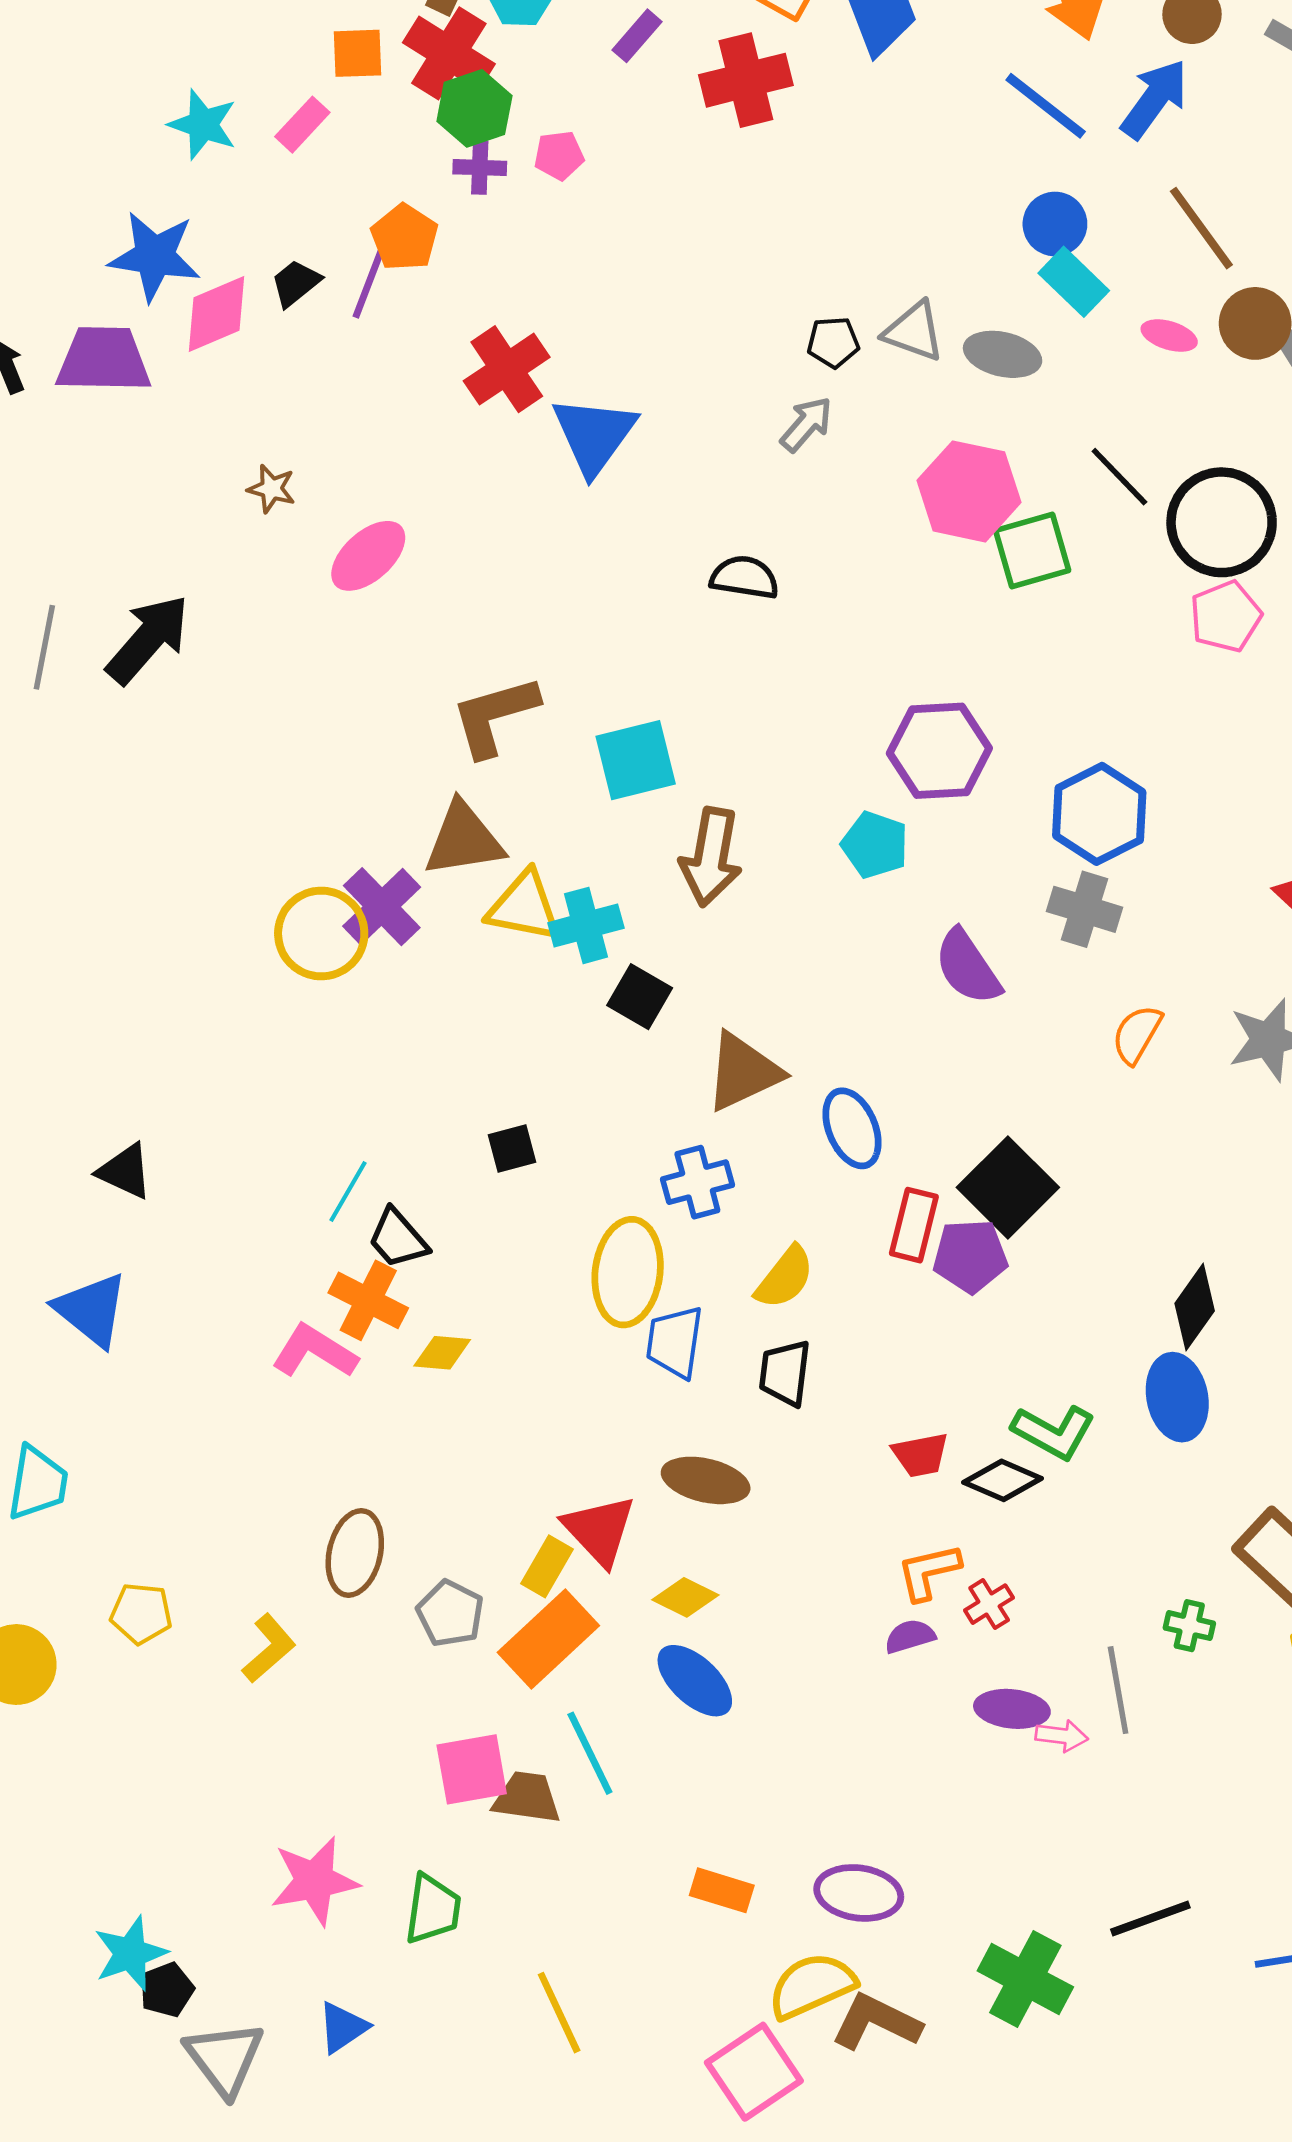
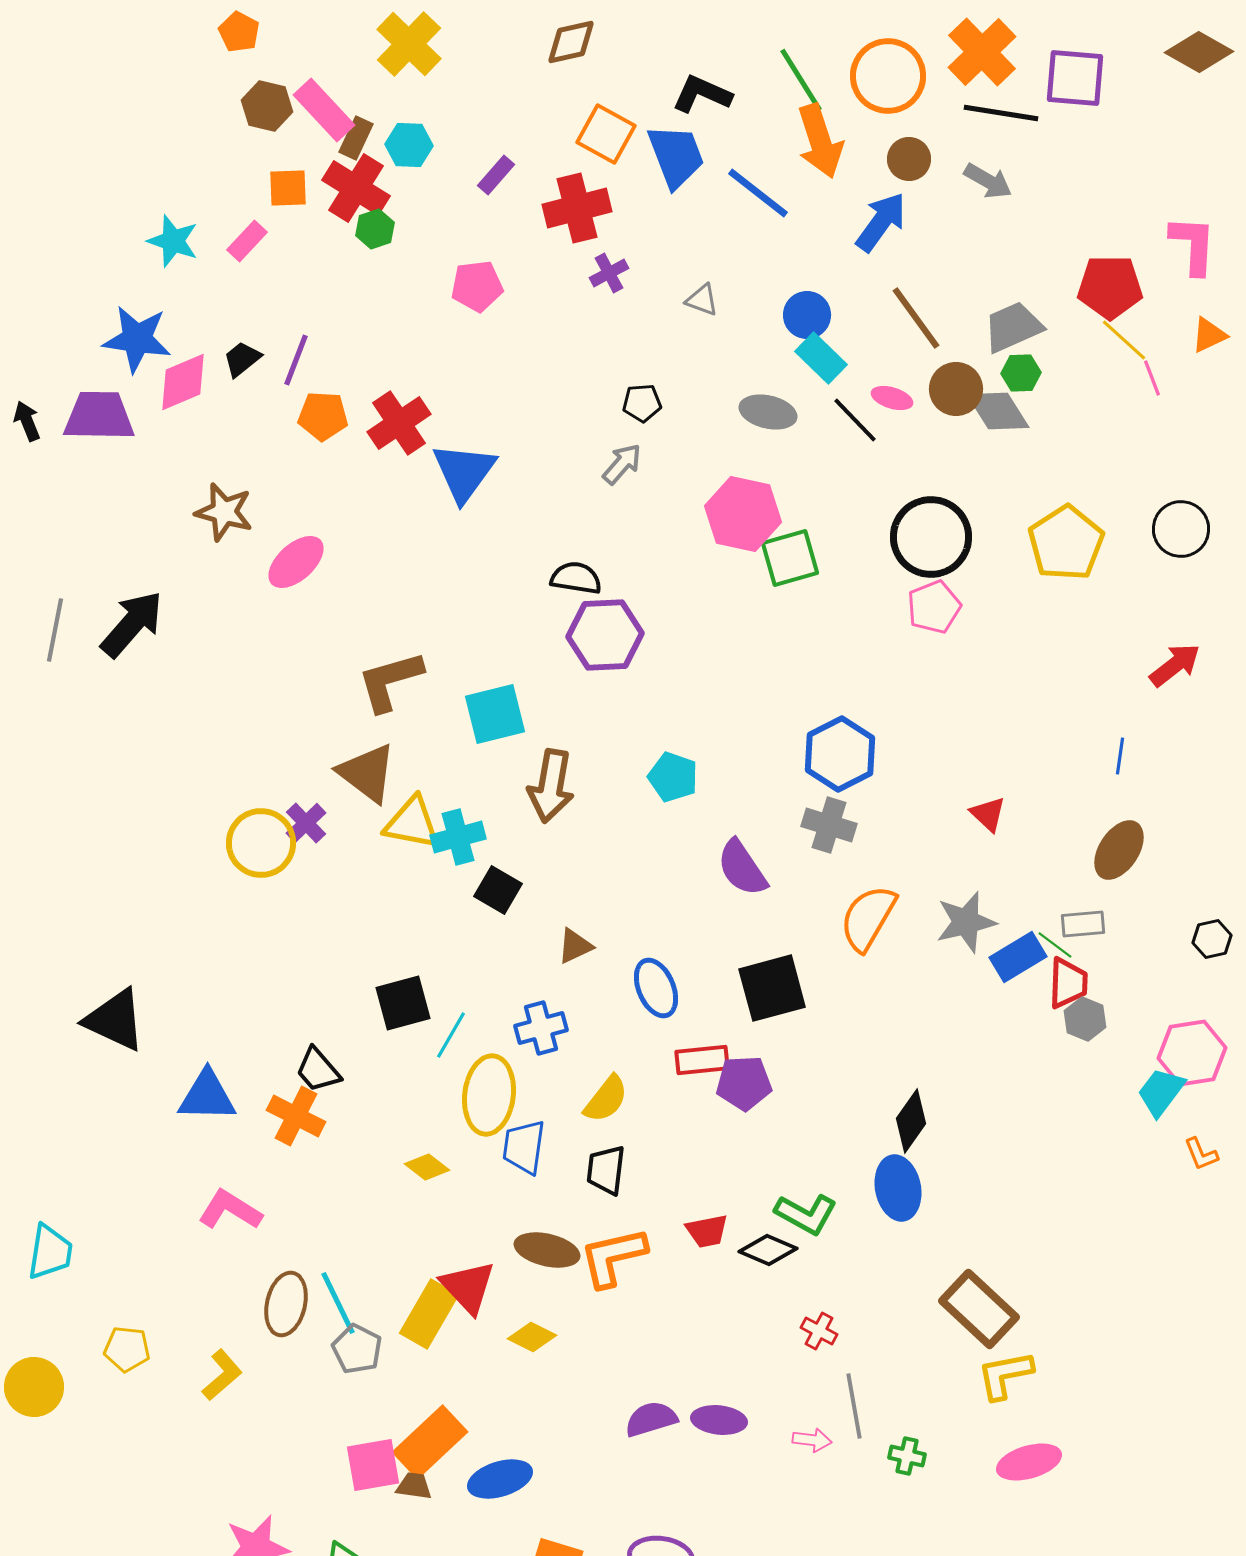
blue line: (1046, 106) -> (758, 193), moved
green hexagon: (474, 108) -> (375, 229), size x0.7
pink pentagon: (559, 155) -> (477, 286), moved, size x1.4
purple cross: (480, 168) -> (609, 273), moved, turned -30
orange pentagon: (405, 237) -> (323, 416), moved, turned -30
gray triangle: (914, 331) -> (702, 300), moved, size x0.7
black line: (1119, 477) -> (855, 420), moved
brown star: (271, 489) -> (224, 512), size x1.6
purple hexagon: (939, 751) -> (605, 635), moved
brown triangle: (464, 839) -> (367, 773), turned 46
purple cross: (382, 907) -> (306, 823), size x0.7
orange semicircle: (1137, 1034) -> (868, 918), size x1.5
brown triangle: (743, 1072) -> (575, 946), size x0.6
black square: (512, 1149) -> (403, 1003), size x1.5
black triangle: (125, 1171) -> (115, 1020), size x1.5
black square: (1008, 1187) -> (772, 988), moved, turned 30
cyan line: (348, 1192) -> (451, 1035), moved
red rectangle: (914, 1225) -> (702, 1060), turned 70
blue triangle: (91, 1310) -> (207, 1096), moved, turned -38
pink L-shape: (314, 1351) -> (230, 1210), moved
yellow diamond: (442, 1353) -> (427, 1167), moved, turned 33
yellow rectangle: (547, 1566) -> (429, 1314), size x1.5
orange L-shape: (929, 1572) -> (613, 1257), moved, size x1.4
red cross: (989, 1604) -> (819, 1331), moved, turned -30
green cross: (1189, 1626) -> (907, 1456), moved
purple semicircle: (910, 1636) -> (651, 1419), moved, size x1.4
orange rectangle: (548, 1639) -> (430, 1442), moved
blue ellipse: (695, 1681) -> (500, 1479), moved, turned -60
purple ellipse: (1012, 1709) -> (719, 1420), moved
cyan line: (590, 1753) -> (338, 1303), moved
brown trapezoid: (527, 1798) -> (414, 1486), size x0.7

